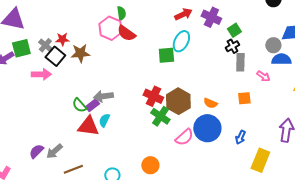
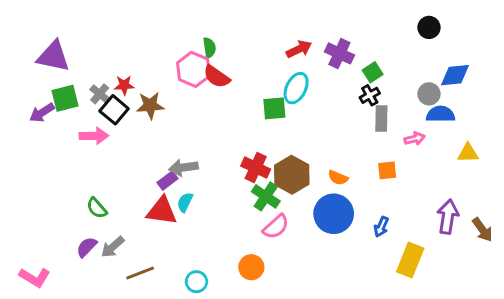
pink arrow: (263, 76) -> (415, 139), turned -48
green semicircle: (79, 105) -> (97, 208), moved
pink semicircle: (184, 137) -> (276, 227), moved

